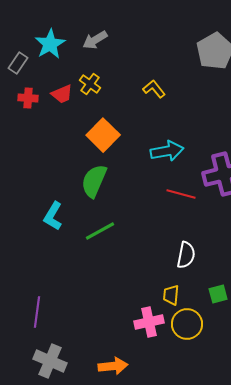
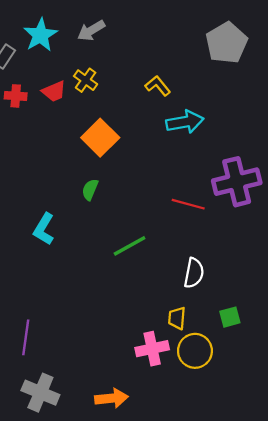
cyan arrow: (167, 151) -> (185, 122), moved
green semicircle: (94, 181) -> (90, 190), size x0.6
green line: (100, 231) -> (130, 246), moved

